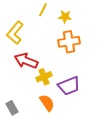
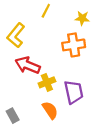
yellow star: (65, 17) -> (82, 18), moved
purple trapezoid: (69, 86) -> (74, 92), turned -80

